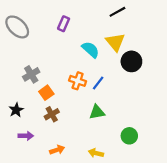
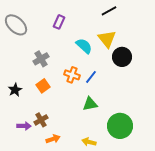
gray cross: (31, 74) -> (41, 59), moved
black star: (16, 110) -> (15, 90), moved
brown cross: (52, 114) -> (41, 120), moved
green circle: (129, 136) -> (120, 126), size x1.6

